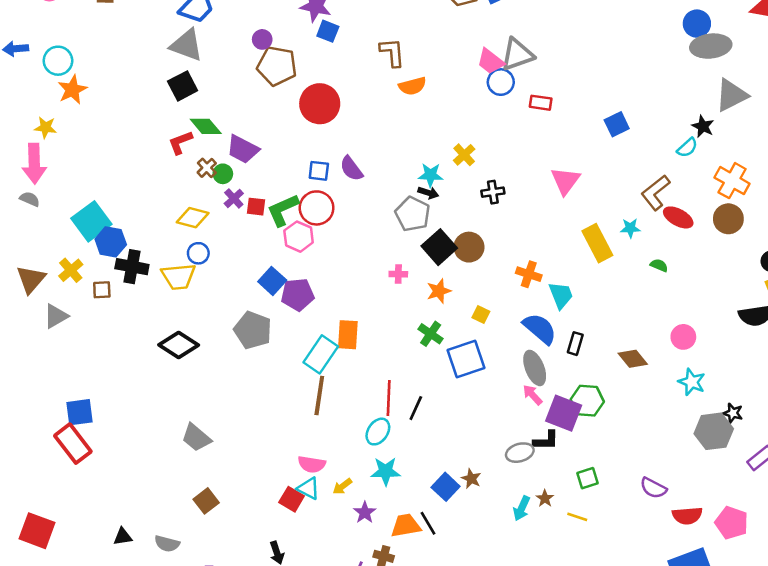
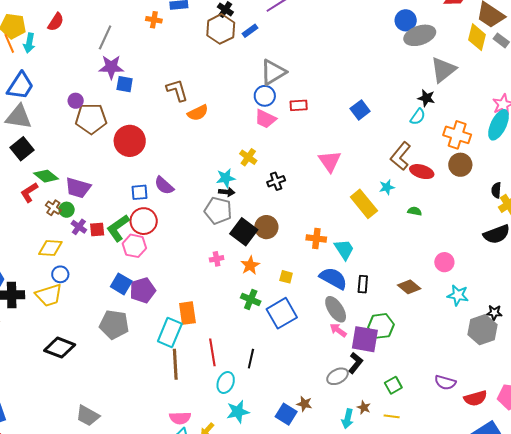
pink trapezoid: (491, 61) -> (265, 119), moved
red line: (389, 398) -> (212, 352), moved
black L-shape: (546, 440) -> (356, 363), turned -40

